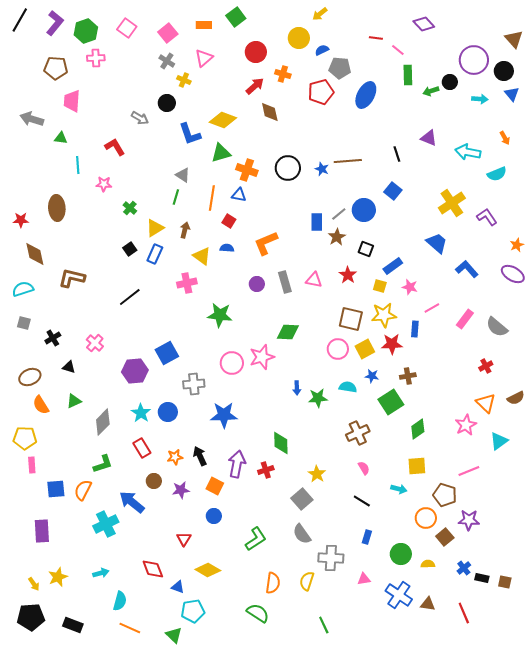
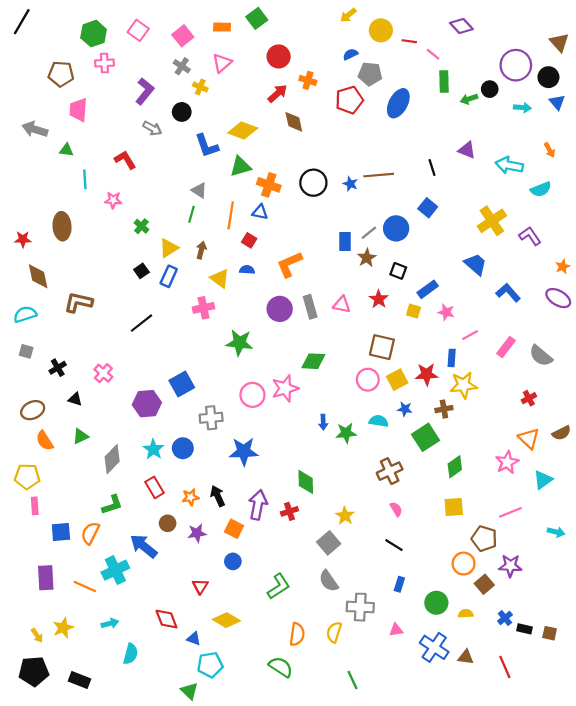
purple L-shape: (55, 23) -> (145, 91), moved
yellow circle: (299, 38) -> (381, 30), moved
purple circle: (257, 284) -> (280, 309), size x1.5
yellow star: (384, 315) -> (464, 385), moved
cyan arrow: (399, 489) -> (556, 532), moved
orange line: (130, 628) -> (85, 586), moved

